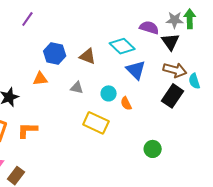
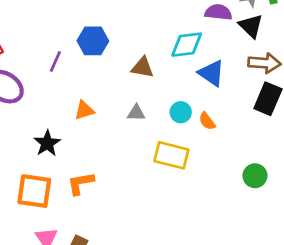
purple line: (27, 19) -> (55, 61), moved
cyan diamond: (122, 46) -> (187, 45), turned -40
blue hexagon: (55, 54) -> (93, 41), moved

